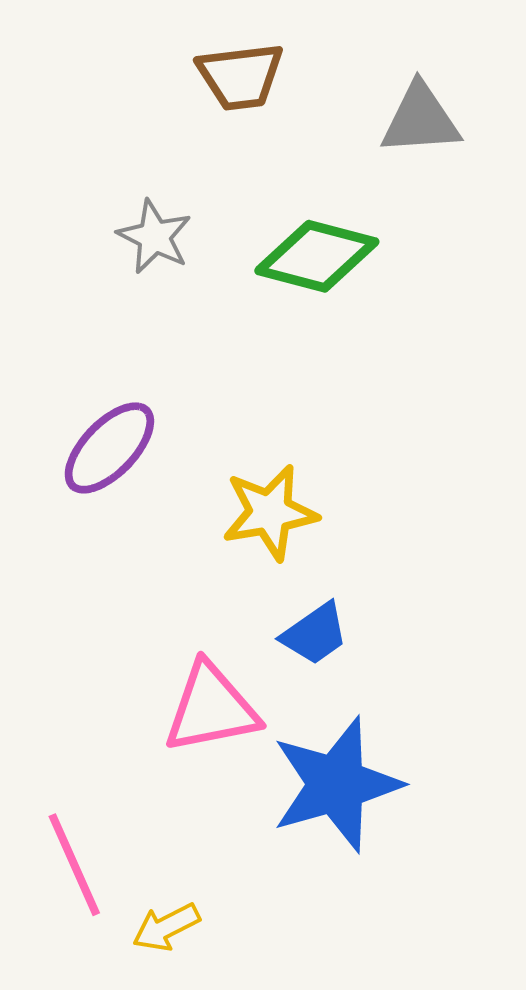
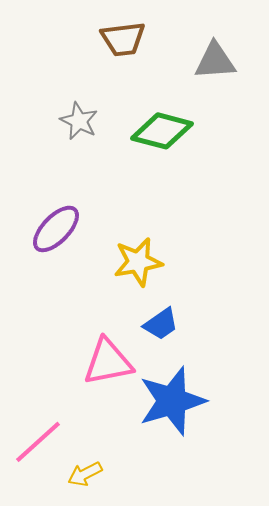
pink line: (74, 865) -> (38, 442), turned 72

